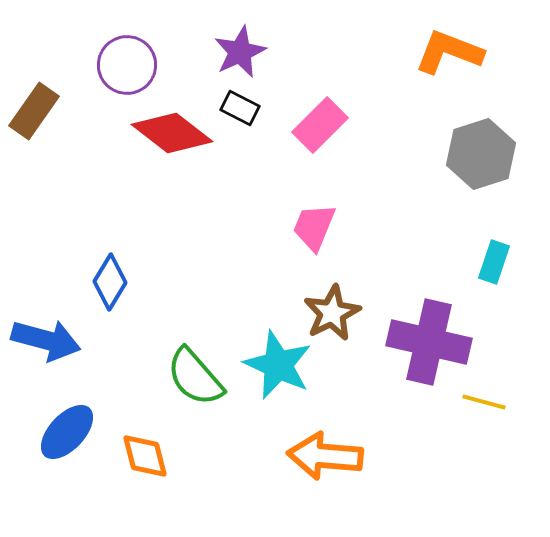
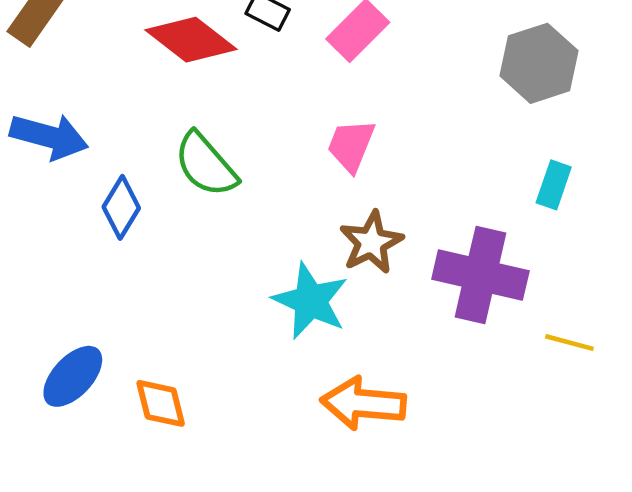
blue arrow: (46, 340) -> (49, 136), moved
green semicircle: (195, 377) -> (206, 165), moved
yellow line: (484, 402) -> (569, 343), moved

